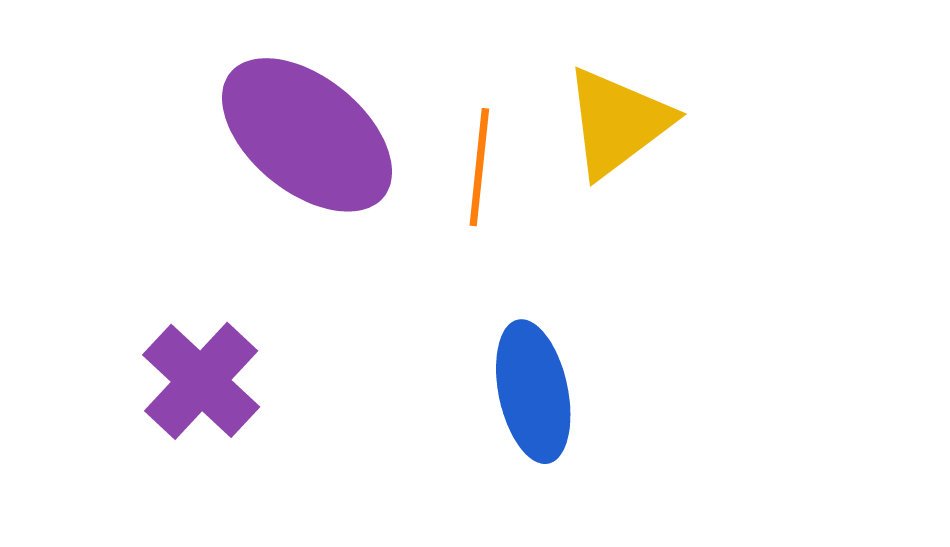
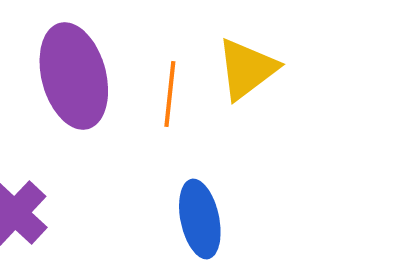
purple ellipse: (307, 135) -> (74, 76), turned 36

